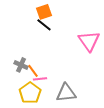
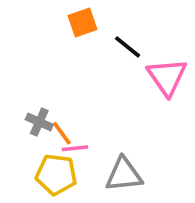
black line: (44, 25) -> (128, 47), moved
yellow pentagon: (30, 93) -> (56, 175), turned -30

